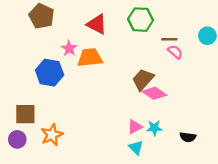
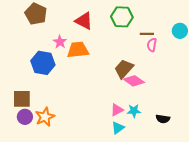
pink semicircle: (175, 52) -> (152, 45), turned -120
purple circle: (17, 139) -> (25, 117), moved
cyan triangle: (136, 147) -> (118, 128), turned 40

